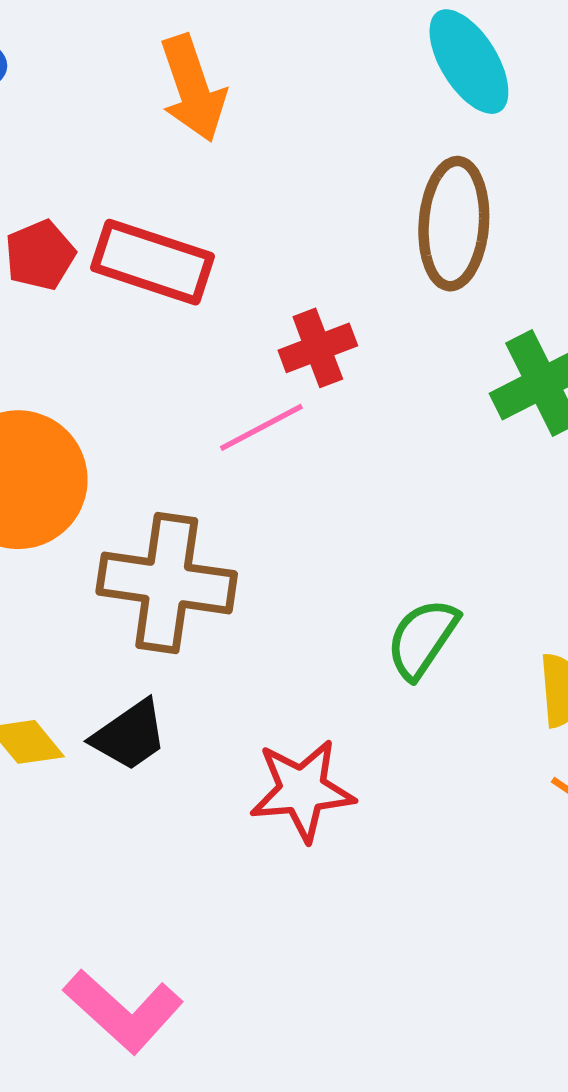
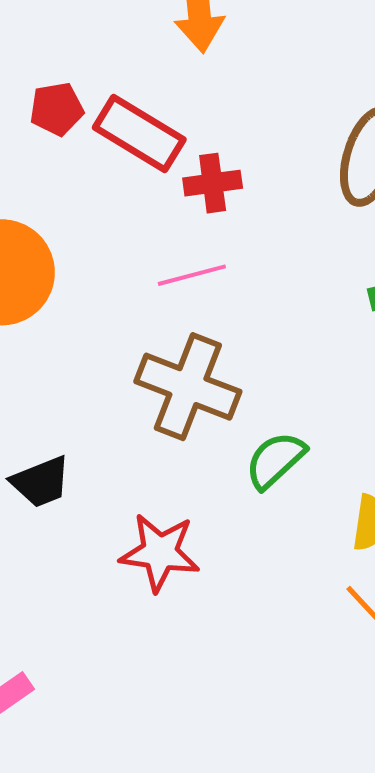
red cross: (318, 348) -> (213, 183), moved
brown cross: (167, 583) -> (188, 387), moved

